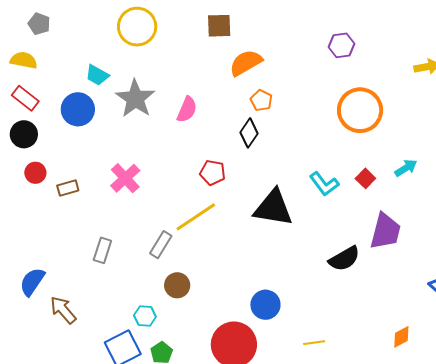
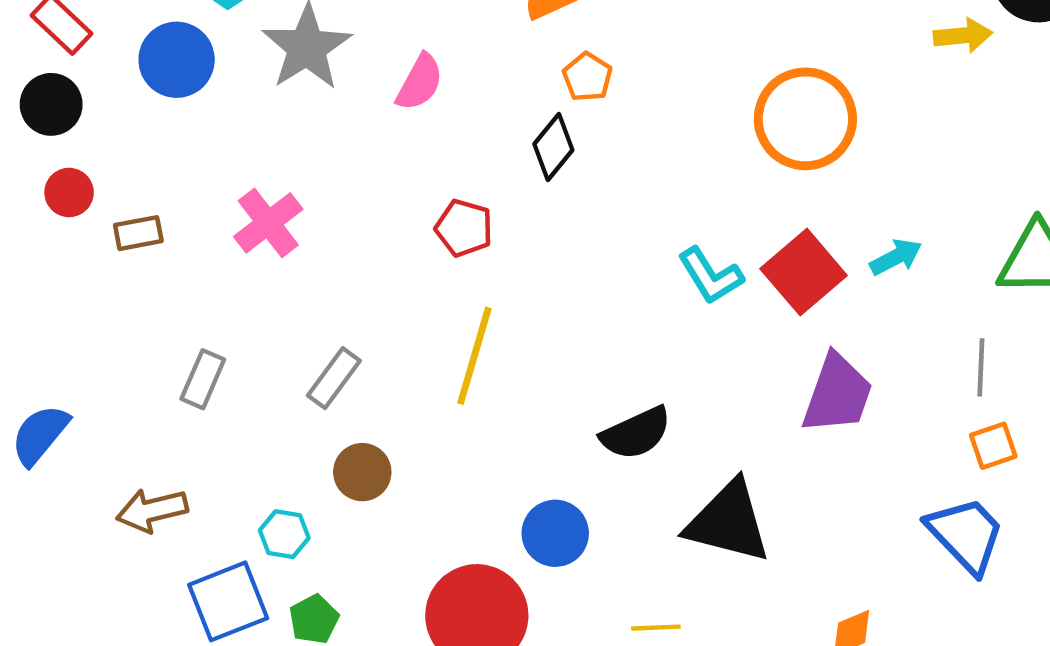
red square: (365, 178) -> (804, 272), size x1.8
black triangle: (273, 208) -> (728, 522), moved
yellow line: (196, 217) -> (474, 356), moved, turned -45
black semicircle: (344, 259) -> (636, 433), moved
brown arrow: (63, 310) -> (152, 510), moved, turned -68

